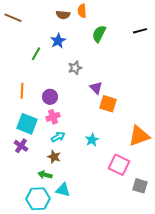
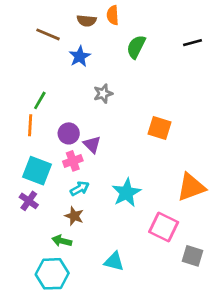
brown line: (13, 18) -> (48, 34), moved
green line: (36, 54) -> (40, 100), moved
purple triangle: (96, 88) -> (92, 144), moved
orange square: (108, 104) -> (159, 128), moved
cyan star: (92, 140) -> (126, 193), size x1.5
cyan triangle: (63, 190) -> (114, 261), moved

